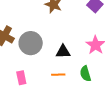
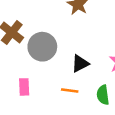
black triangle: (63, 52) -> (80, 64), turned -35

